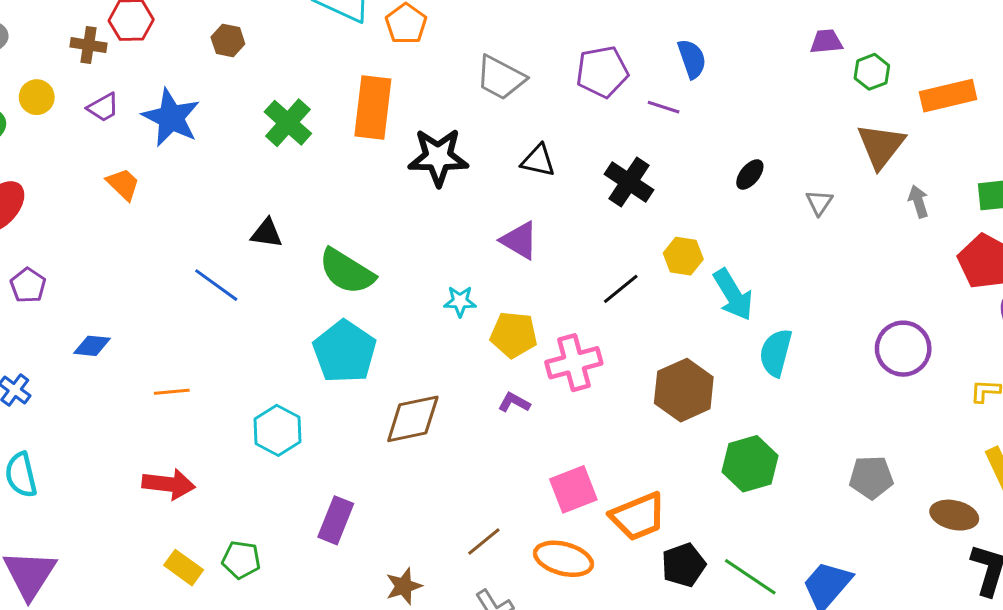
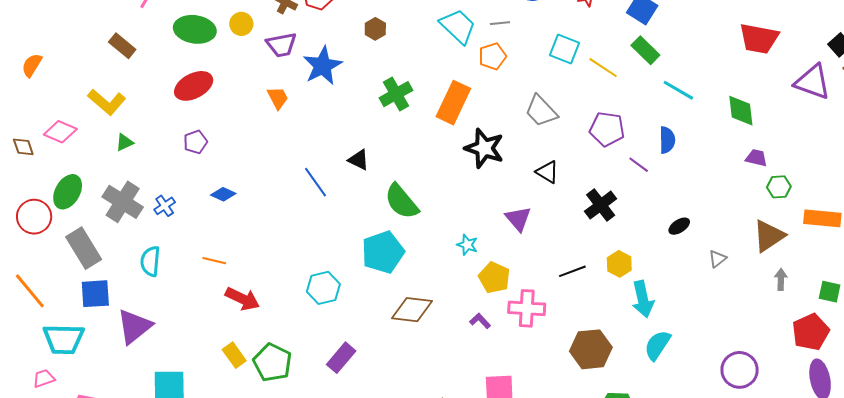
purple trapezoid: (103, 107) -> (281, 45), size x1.4
orange line: (172, 392) -> (214, 261), moved
green pentagon: (241, 560) -> (272, 363), size x1.5

